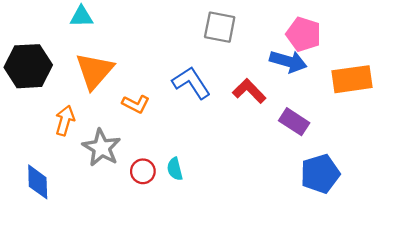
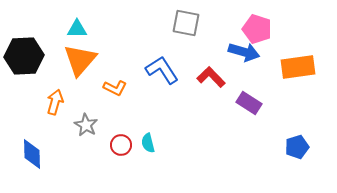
cyan triangle: (81, 17) -> (77, 29), moved
gray star: (102, 148) -> (86, 125), size x0.7
blue pentagon: (320, 174) -> (297, 147), moved, size x0.7

